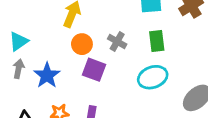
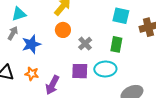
gray cross: (117, 41) -> (85, 44), moved
purple square: (94, 70) -> (80, 71), moved, turned -36

